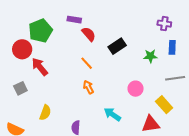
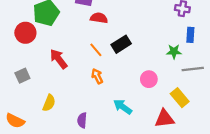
red semicircle: (89, 34) -> (99, 18), turned -42
black rectangle: (117, 46) -> (121, 44), moved
green star: (150, 56) -> (174, 52), moved
red arrow: (40, 67) -> (59, 59), moved

